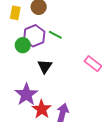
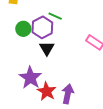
purple hexagon: (34, 36) -> (42, 27), moved

